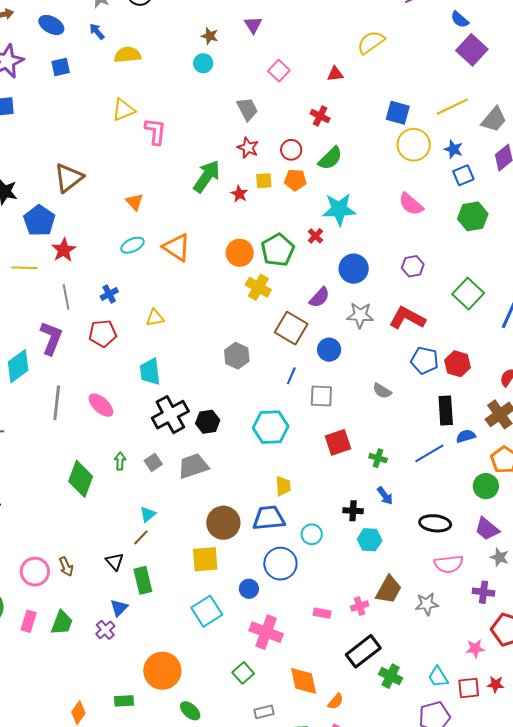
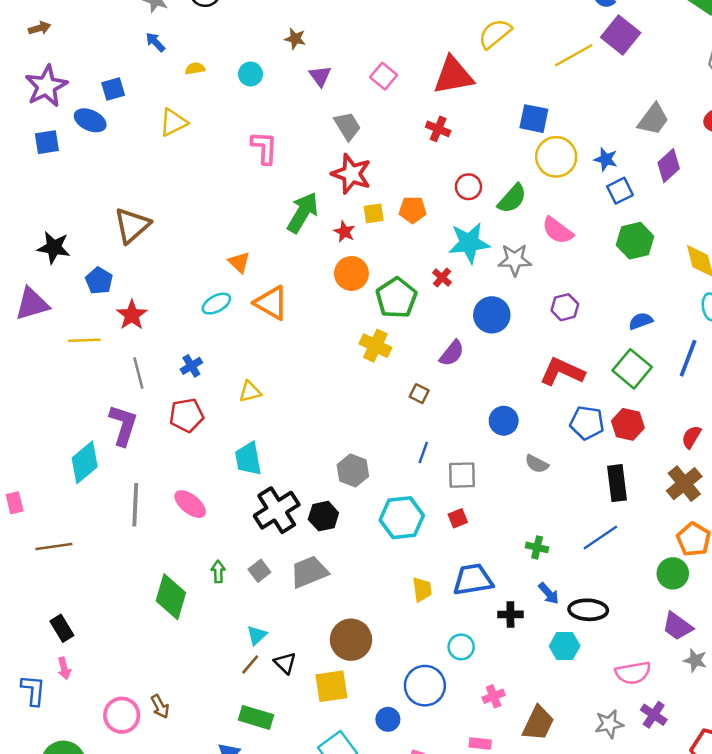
blue ellipse: (51, 25) -> (90, 120), moved
purple triangle: (253, 25) -> (320, 76), moved
yellow semicircle: (128, 55) -> (195, 68), size x0.6
cyan circle: (203, 63) -> (250, 74), moved
red triangle: (335, 74) -> (453, 76), size x2.0
yellow line: (452, 107) -> (574, 55), moved
yellow triangle: (123, 110) -> (173, 122), moved
pink L-shape: (155, 131) -> (264, 148), moved
red star: (248, 148) -> (351, 174), size x1.5
red circle: (291, 150) -> (468, 187), moved
green semicircle: (330, 158) -> (512, 199), moved
orange triangle: (135, 202) -> (239, 262), moved
blue pentagon: (39, 221) -> (99, 281), size x0.7
orange circle: (240, 253) -> (351, 273), moved
green square: (468, 294) -> (632, 369), moved
gray star: (360, 315) -> (515, 260), moved
brown square: (291, 328) -> (419, 394), size x0.5
blue circle: (329, 350) -> (504, 421), moved
gray hexagon: (237, 356) -> (353, 470), moved
blue semicircle: (466, 436) -> (641, 321), moved
red square: (338, 442) -> (458, 518), moved, size x0.6
blue trapezoid: (269, 518) -> (473, 580), moved
black ellipse: (435, 523) -> (588, 610), moved
cyan hexagon: (370, 540) -> (565, 646), moved
black triangle: (115, 561) -> (285, 663), moved
green rectangle: (143, 580) -> (256, 717), turned -56
brown trapezoid: (389, 590) -> (538, 723), moved
purple cross: (484, 592) -> (654, 715), moved, turned 30
pink cross: (360, 606) -> (494, 696), moved

